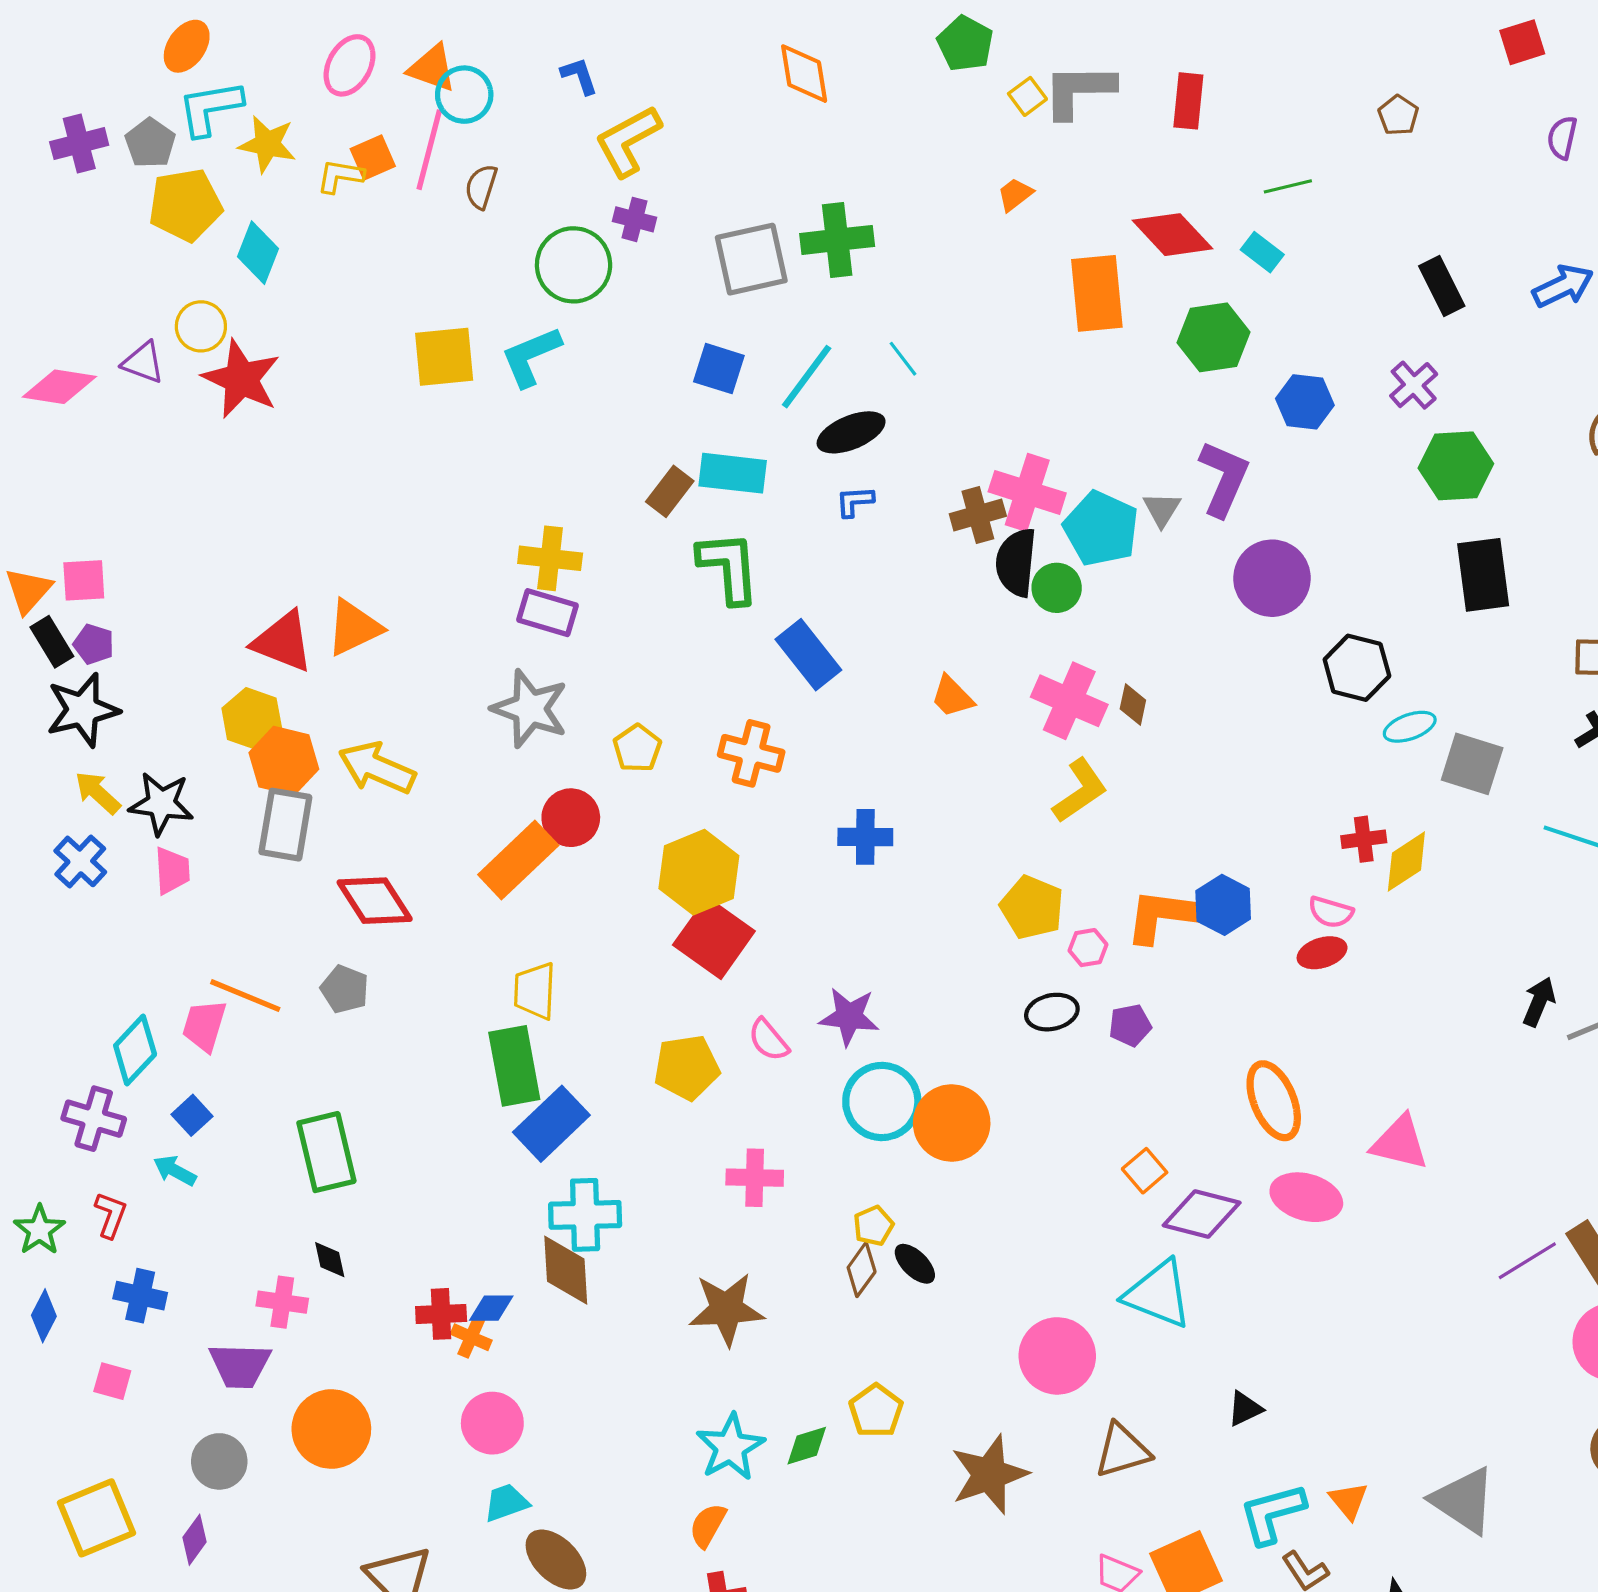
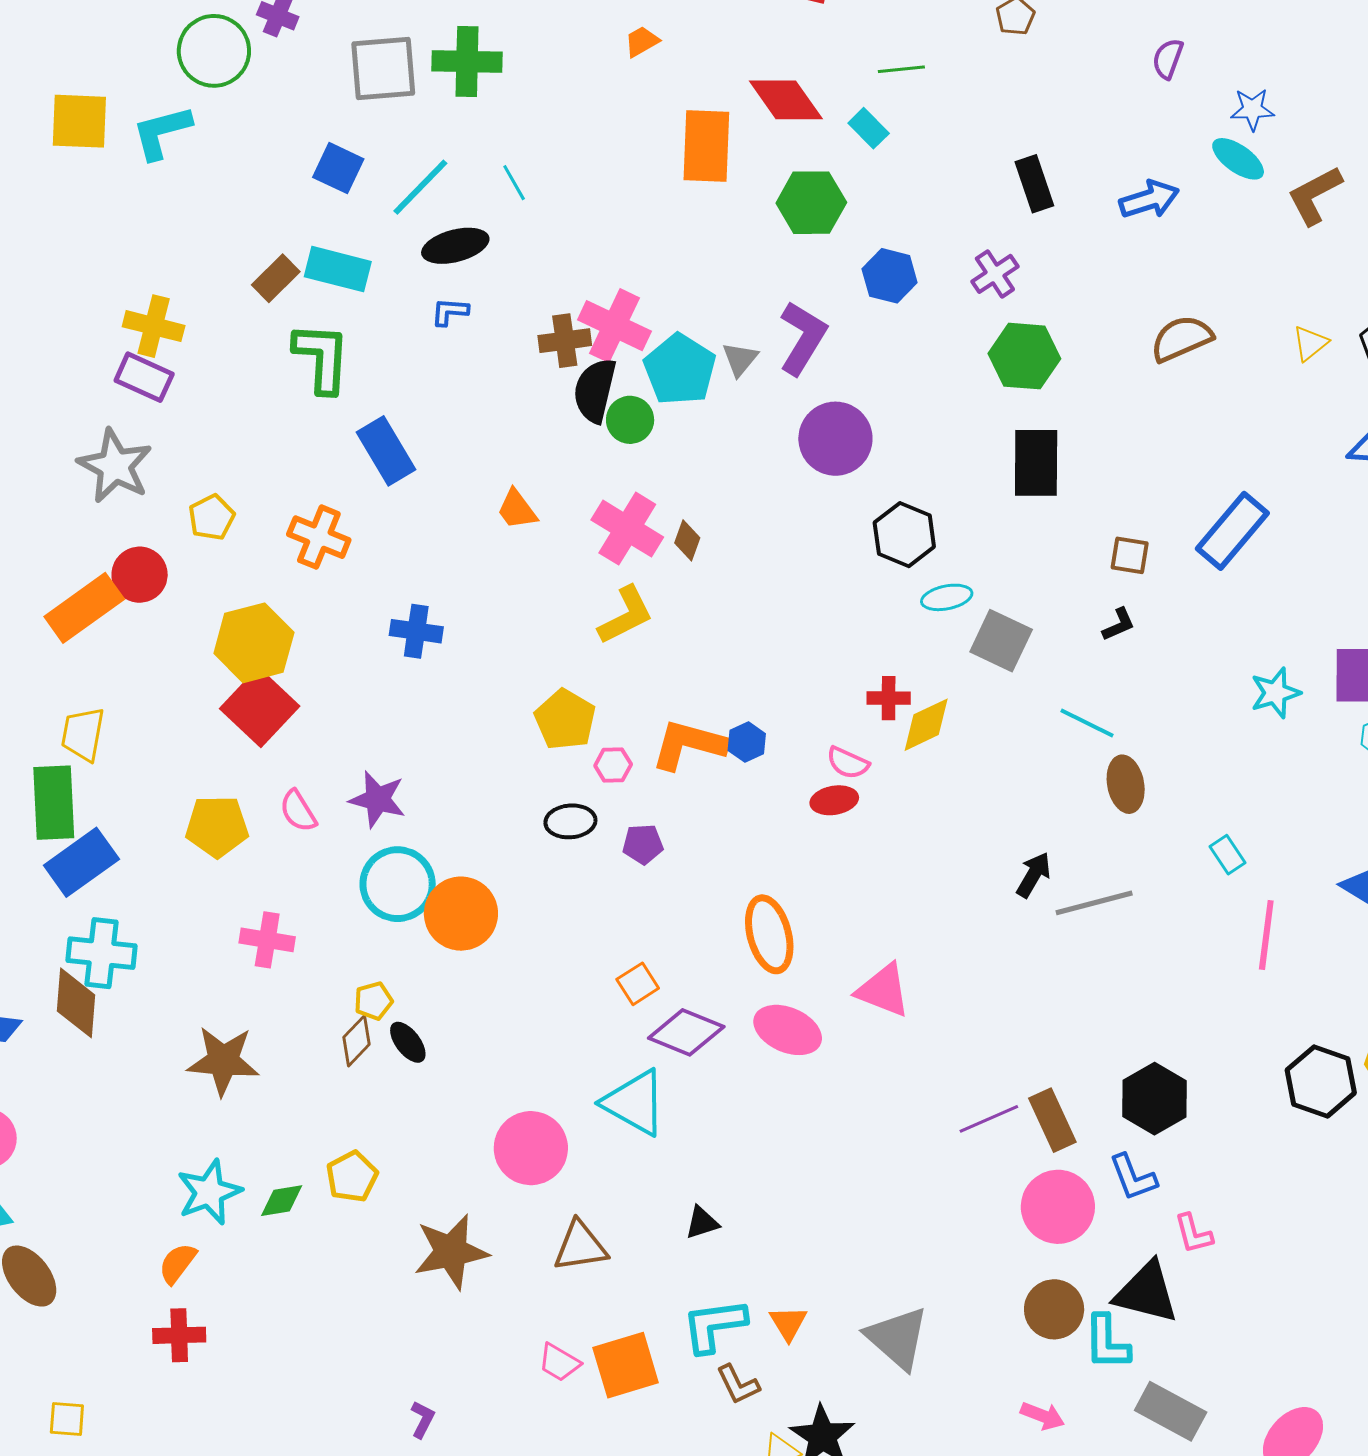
blue hexagon: (1223, 905) -> (747, 742), size x0.7

